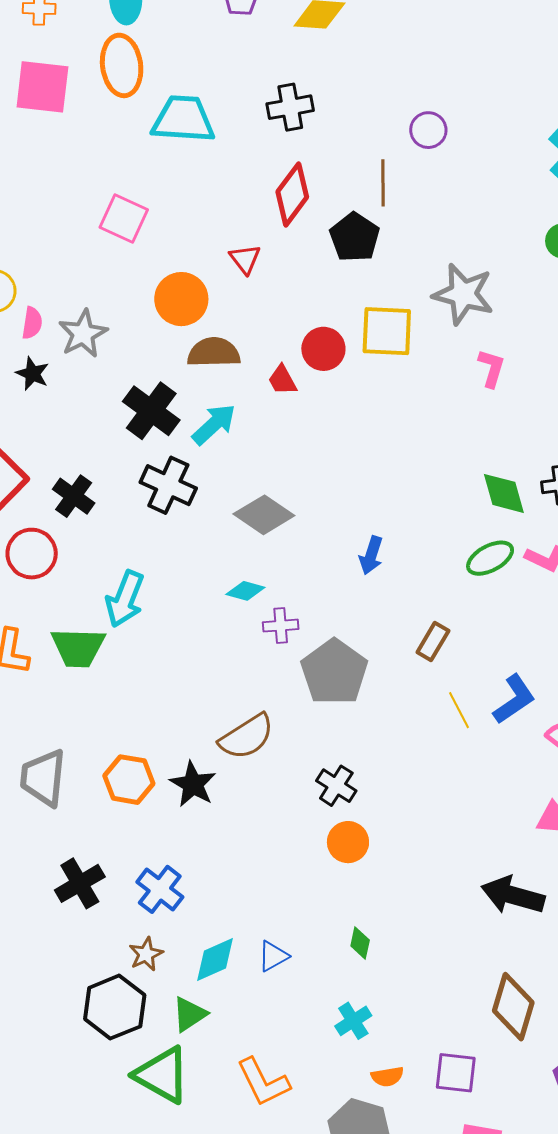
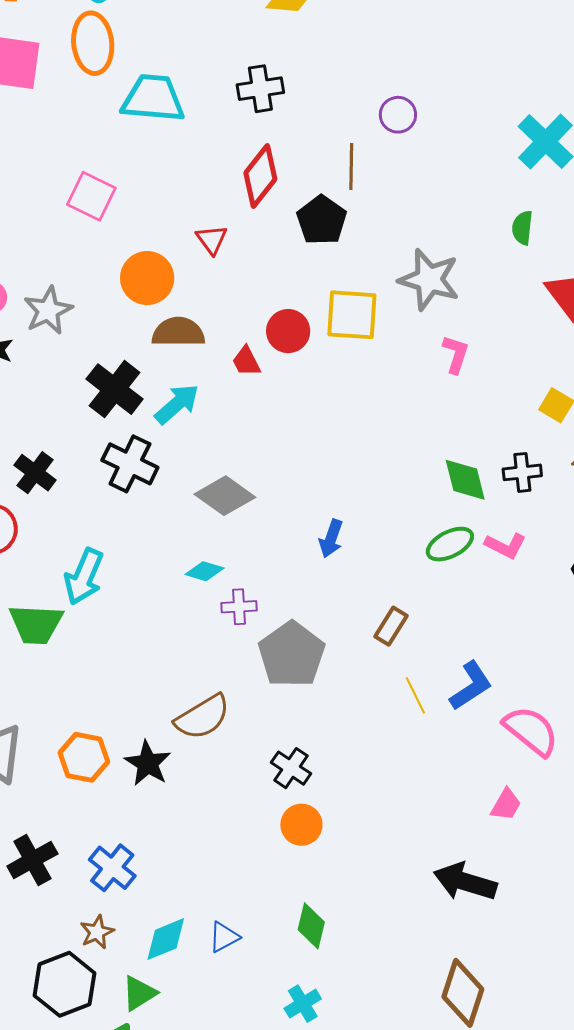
green diamond: (360, 943) -> (311, 926), size x1.4

